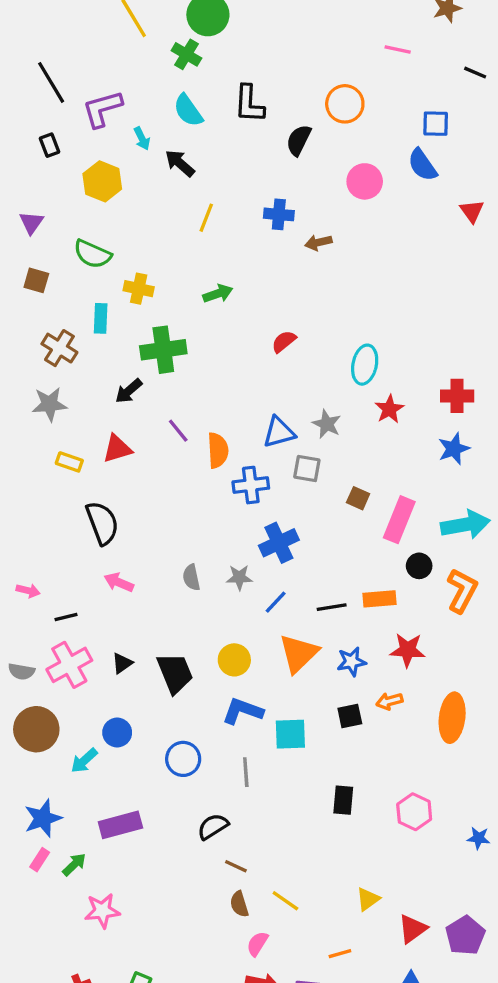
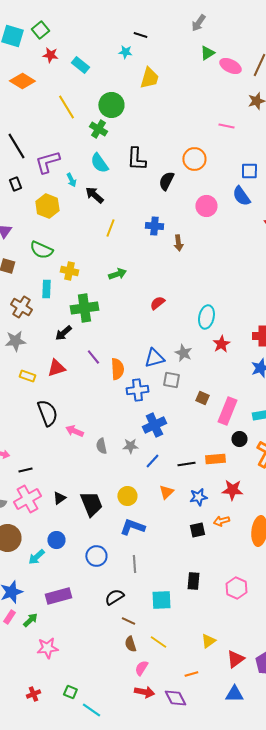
brown arrow: (318, 242) -> (178, 243), turned -84
pink arrow: (119, 582) -> (74, 431), moved
orange triangle: (299, 653) -> (166, 492), size x0.6
cyan square: (290, 734) -> (161, 600), moved

